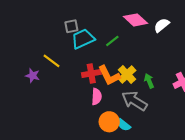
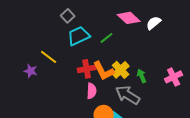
gray square: (71, 26) -> (68, 16), moved, turned -32

